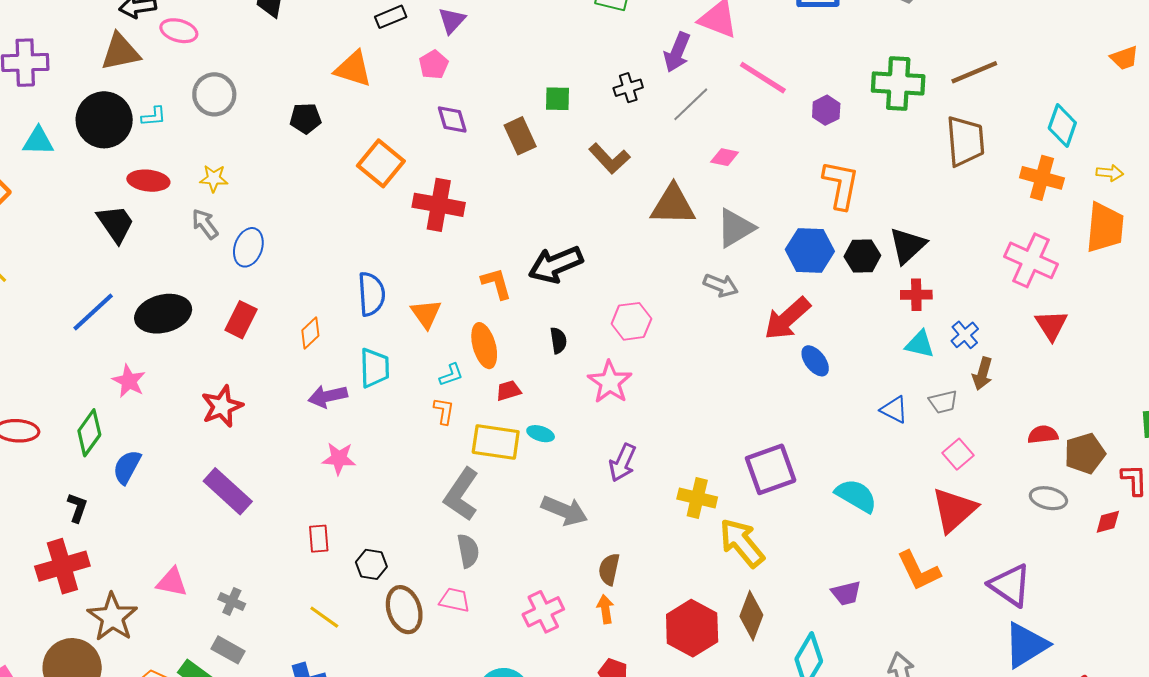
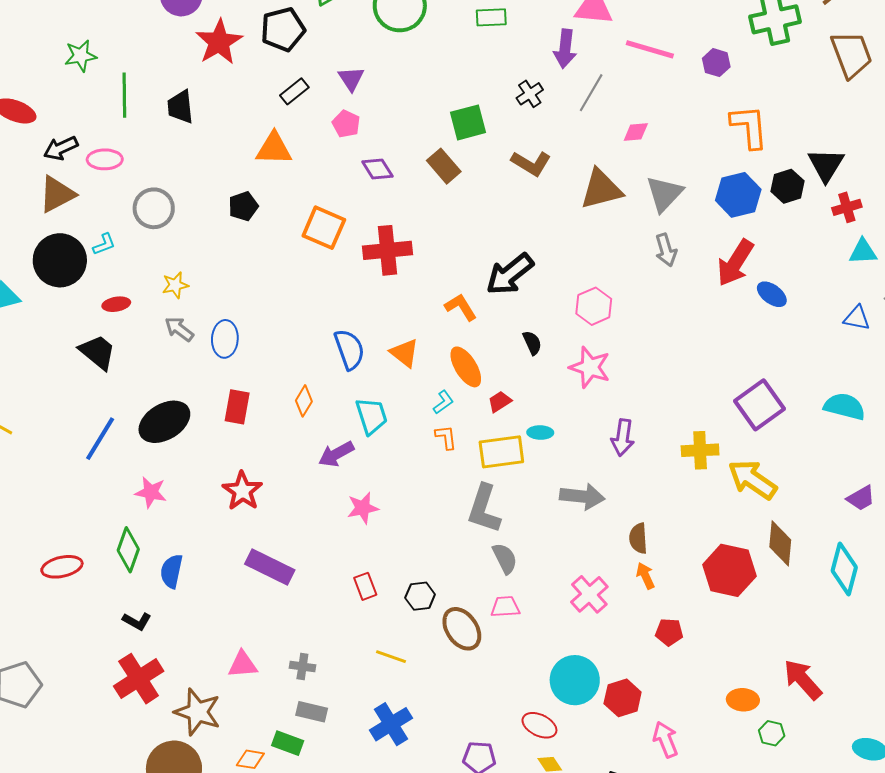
green square: (557, 99) -> (468, 122), size x1.4
red ellipse: (148, 181) -> (116, 304), size x0.7
gray arrow: (721, 285) -> (666, 250), turned 68
black L-shape: (77, 508) -> (137, 621), turned 116

